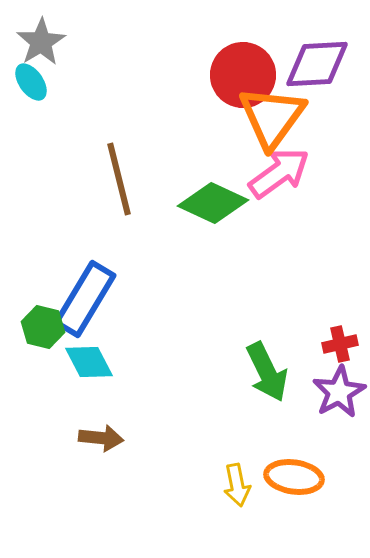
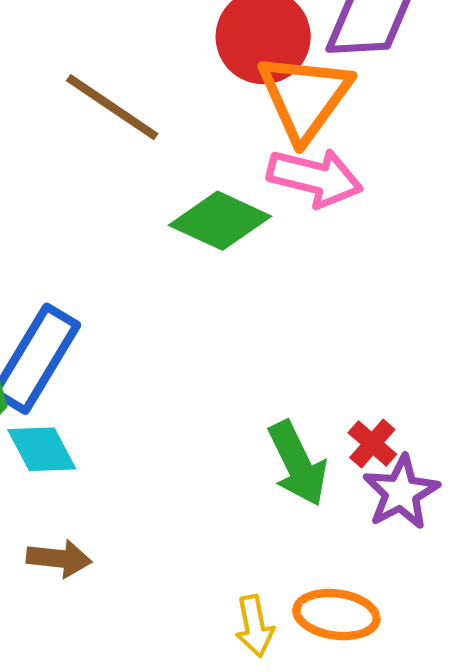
pink arrow: (279, 173) -> (315, 178), turned 50
brown line: (119, 179) -> (112, 107), moved, turned -42
red cross: (340, 344) -> (372, 443), moved, turned -36

